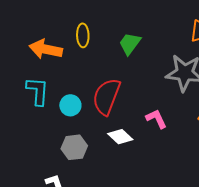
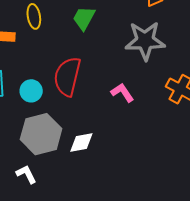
white diamond: (120, 137) -> (81, 142), moved, turned -45
gray hexagon: (74, 147) -> (41, 134), size x1.5

